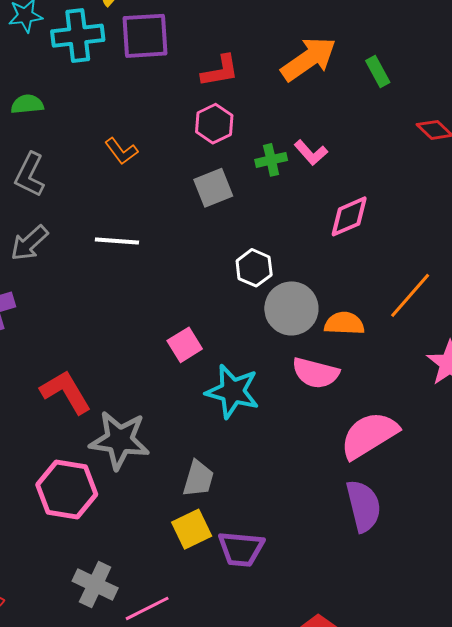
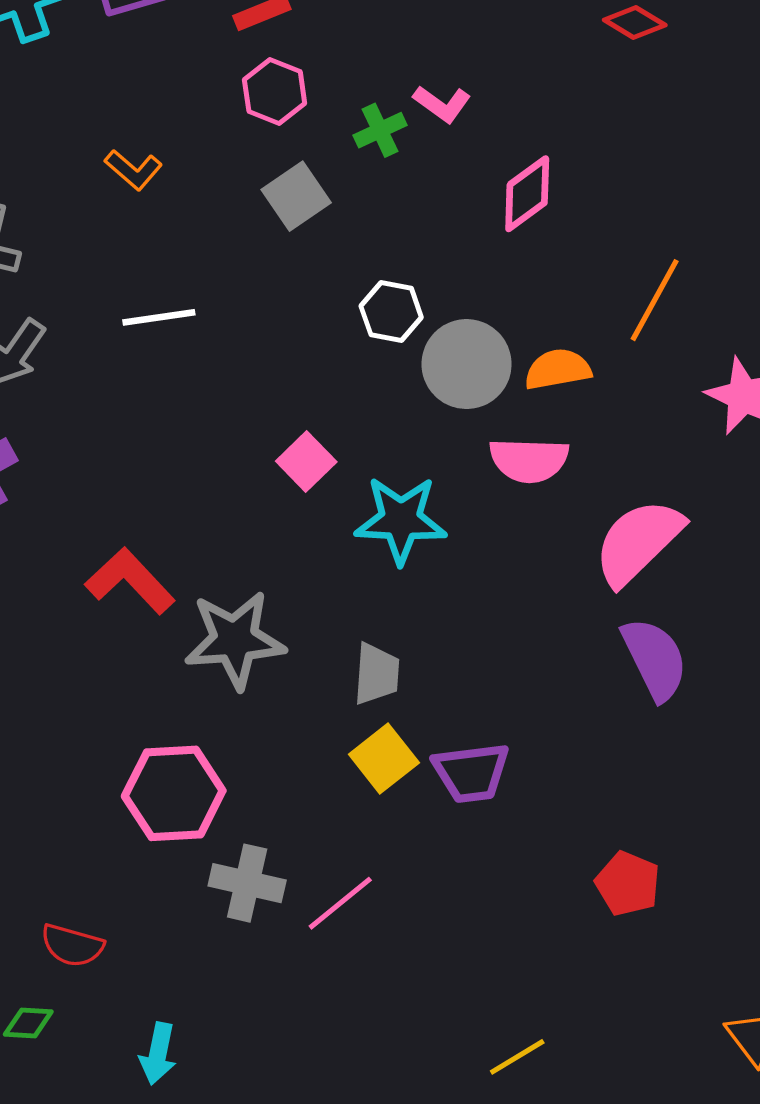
pink hexagon: (67, 490) -> (174, 793), moved

